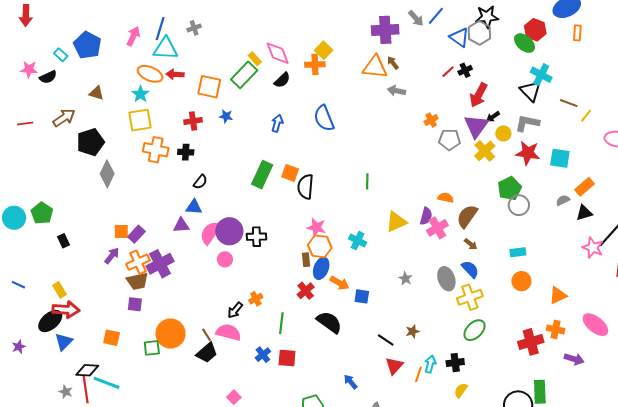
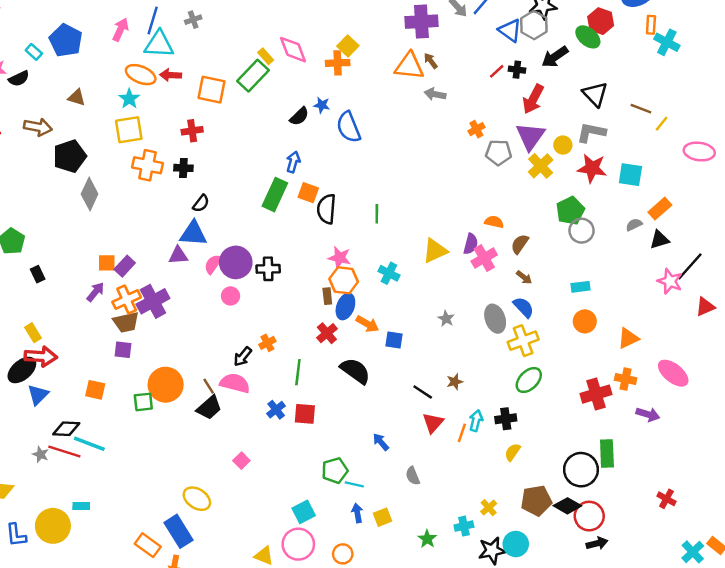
black cross: (465, 70) -> (517, 70), turned 32
cyan cross: (541, 75) -> (667, 42), moved
black semicircle: (282, 80) -> (299, 116), moved
blue star: (226, 116) -> (322, 105), moved
black arrow: (493, 117) -> (555, 57), moved, size x1.6
brown arrow: (64, 118) -> (38, 127), turned 45
blue arrow: (277, 123) -> (293, 162), moved
green line: (367, 181) -> (377, 214), moved
blue triangle: (194, 207) -> (193, 233), size x1.4
brown semicircle: (467, 216) -> (520, 244), size x0.7
pink semicircle: (210, 233) -> (213, 264), size x0.7
red line: (86, 389) -> (64, 451), turned -64

